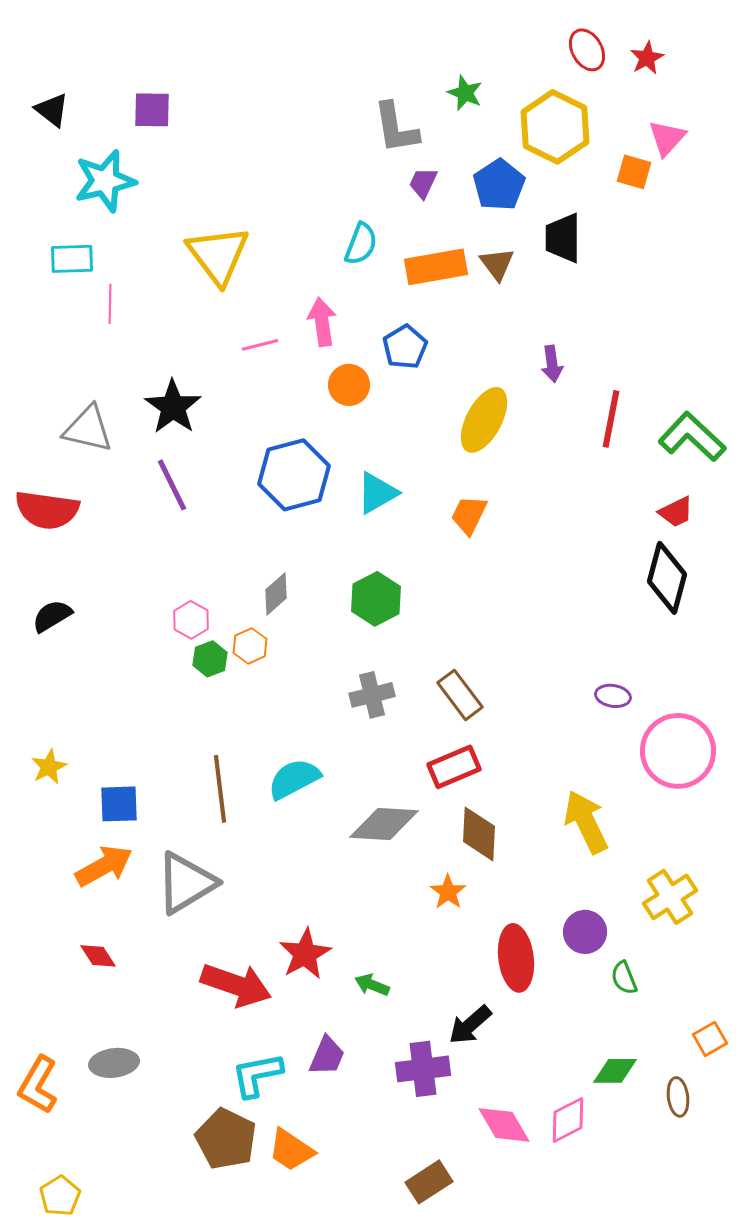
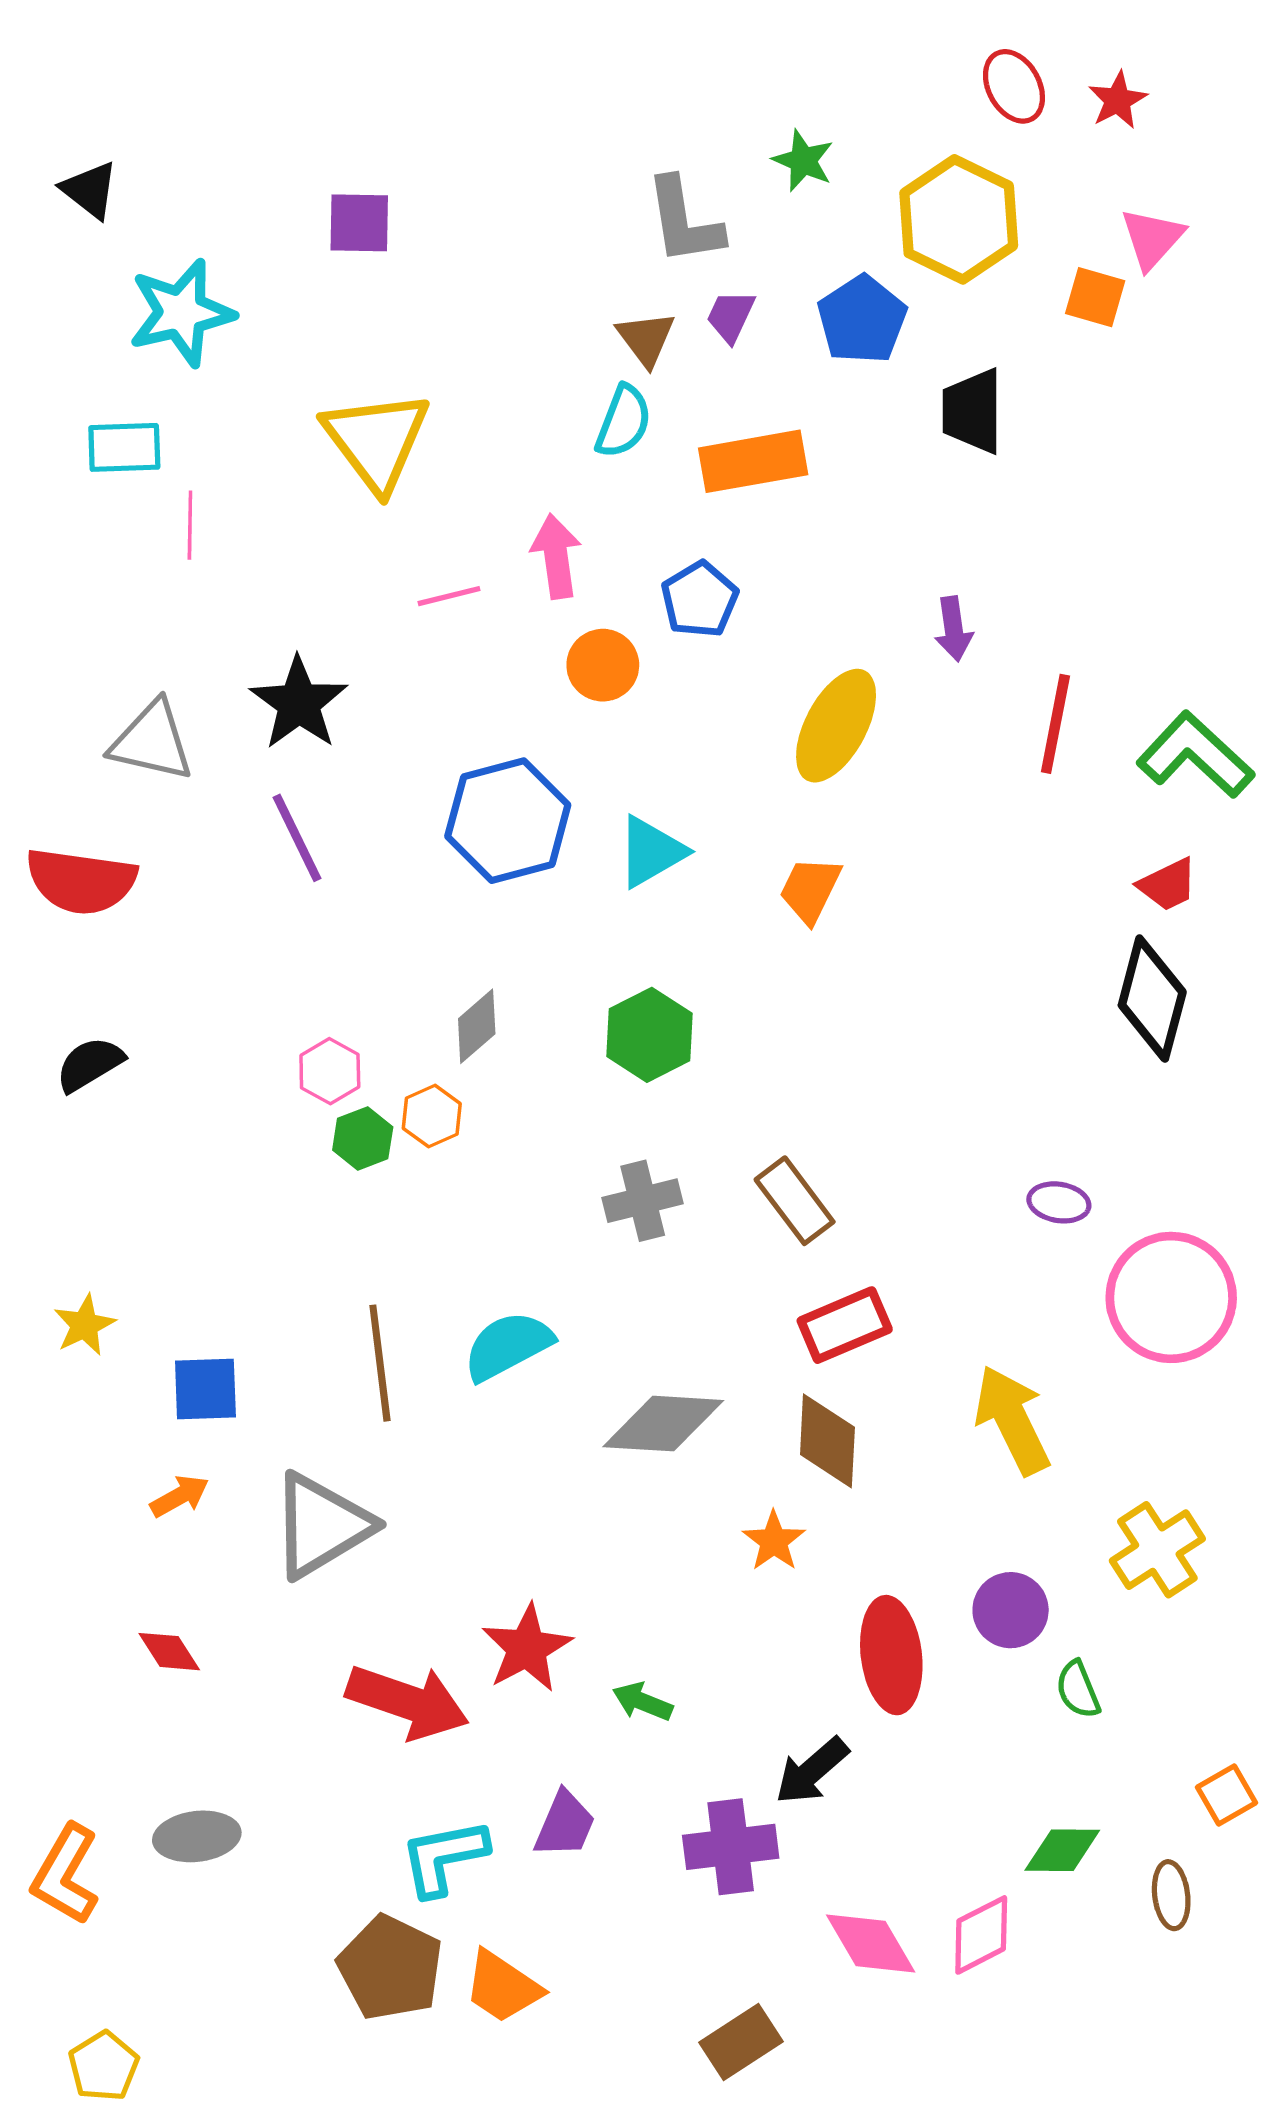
purple square: (152, 110) -> (359, 223), moved
brown triangle: (497, 264) -> (646, 339), moved
red rectangle: (454, 767) -> (845, 1325), moved
orange arrow: (104, 866) -> (180, 1496), size x0.6

